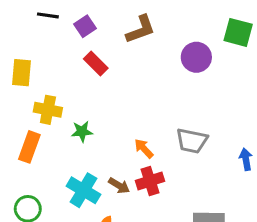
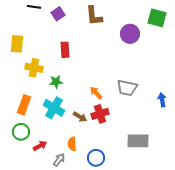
brown L-shape: (141, 29) -> (94, 16), turned 105
red rectangle: (96, 63) -> (65, 50), moved, turned 42
orange rectangle: (29, 147) -> (24, 105), moved
cyan cross: (83, 190) -> (54, 108), moved

